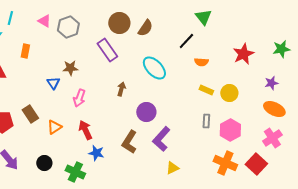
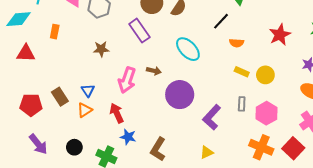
blue triangle: (53, 83) -> (88, 90), moved
brown arrow: (121, 89) -> (154, 71), turned 88
pink arrow: (79, 98) -> (127, 80), moved, size x1.4
purple circle: (146, 112) -> (180, 95), size x1.4
purple L-shape: (161, 139) -> (212, 117), moved
brown L-shape: (129, 142) -> (158, 149), moved

